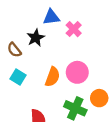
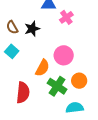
black star: (36, 38) -> (32, 29), moved
orange semicircle: (53, 77) -> (42, 68), moved

